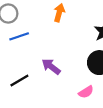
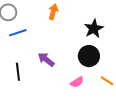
black line: (19, 80) -> (18, 72), turned -66

